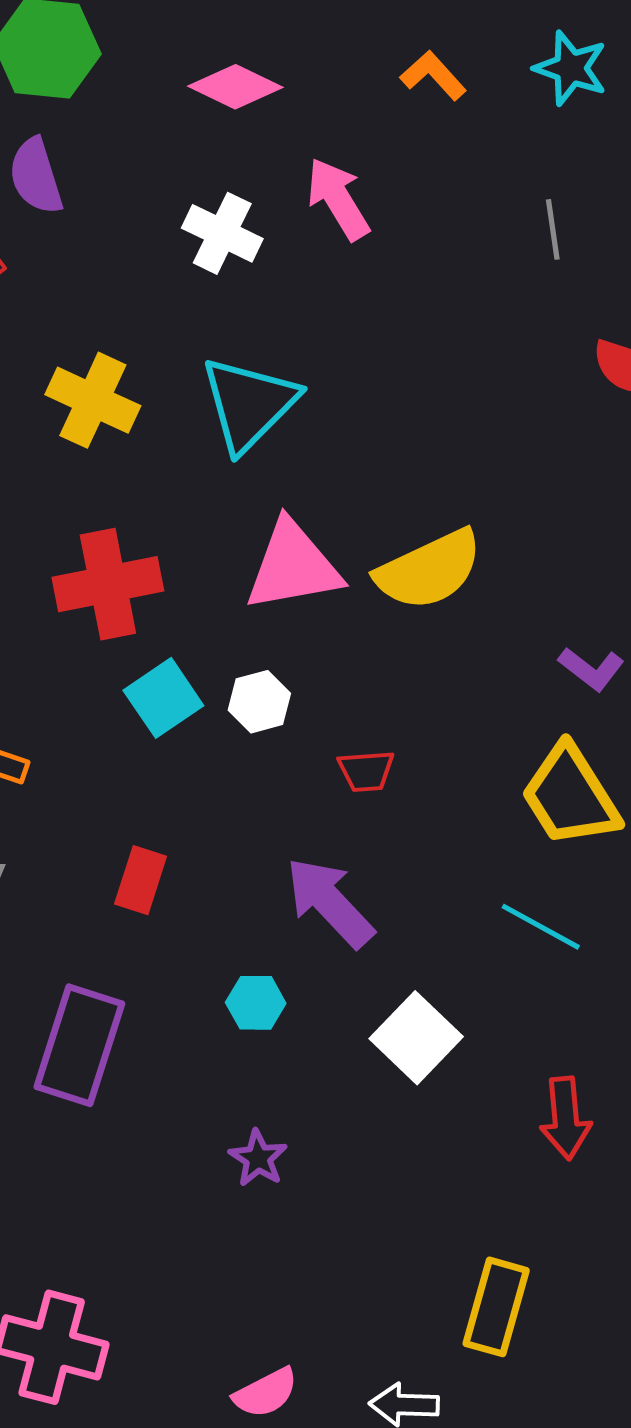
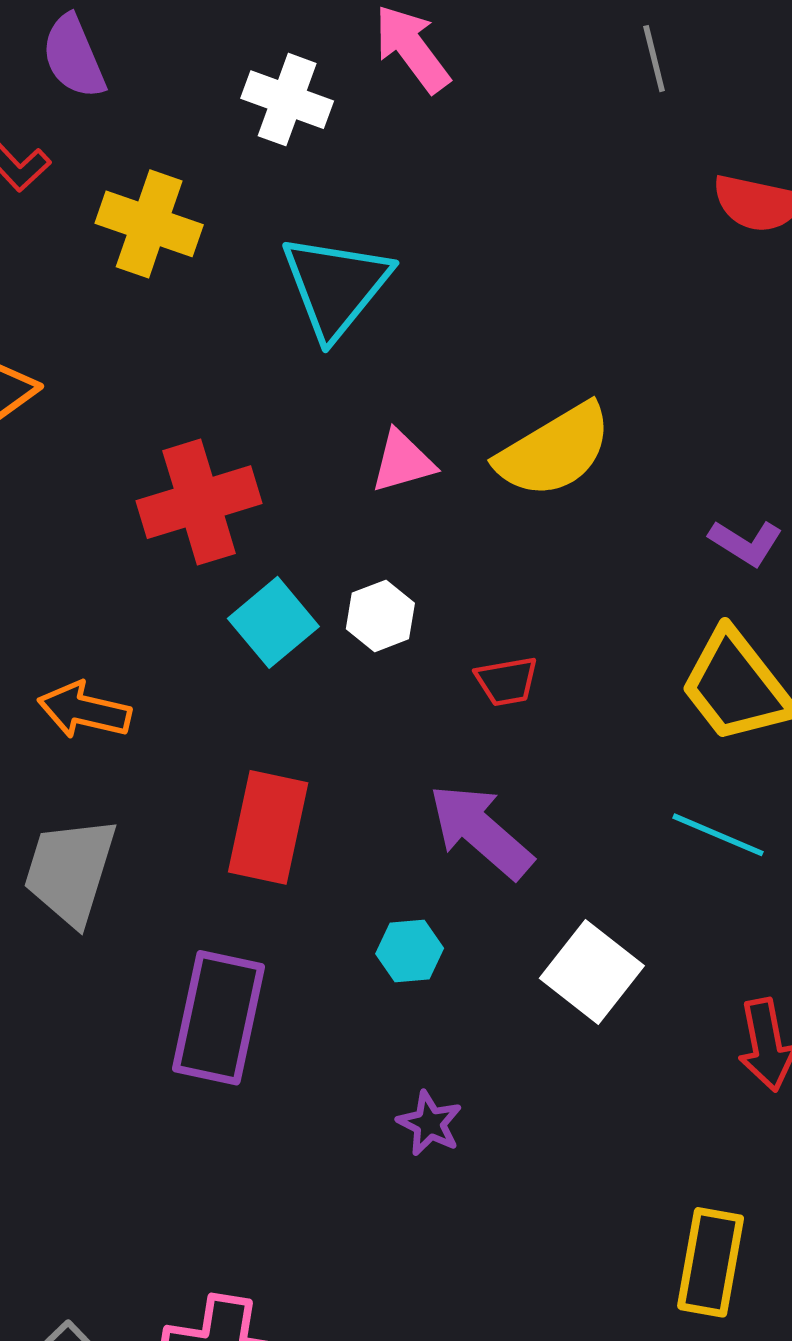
yellow cross: (93, 400) -> (149, 224), moved
pink triangle: (293, 566) -> (403, 462), size x0.6
red rectangle: (141, 880) -> (268, 827), size x1.5

